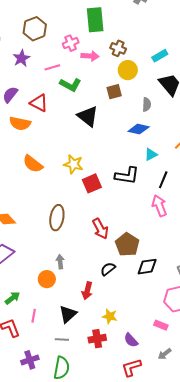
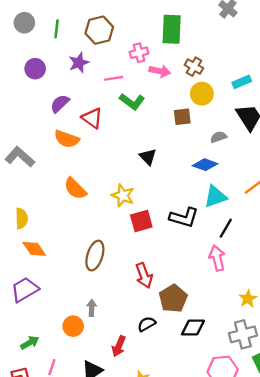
gray semicircle: (147, 104) -> (218, 137), turned -120
black triangle: (88, 116) -> (148, 157), moved, size x0.7
cyan triangle: (151, 154) -> (215, 196), size x1.5

